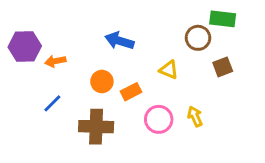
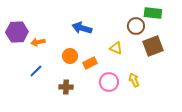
brown square: (223, 67) -> (153, 46), size x1.5
brown cross: (96, 127) -> (66, 87), size x0.6

